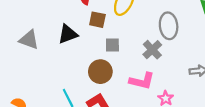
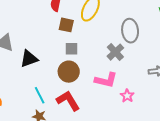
black triangle: (68, 34) -> (29, 59), moved
gray square: (112, 45) -> (71, 49), moved

